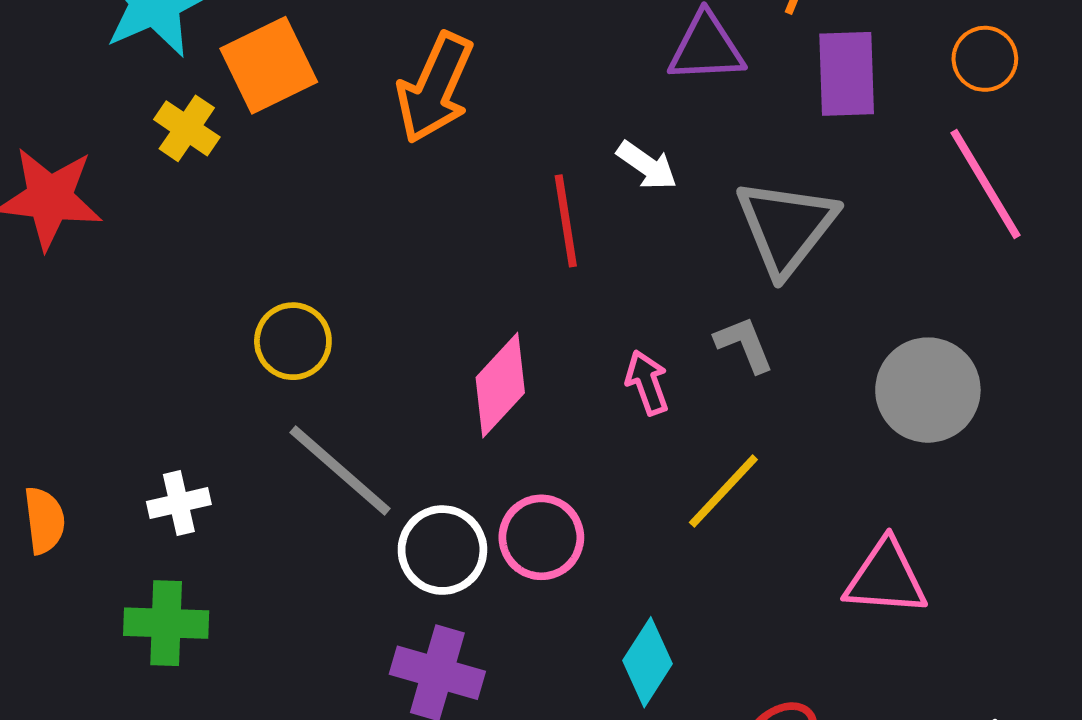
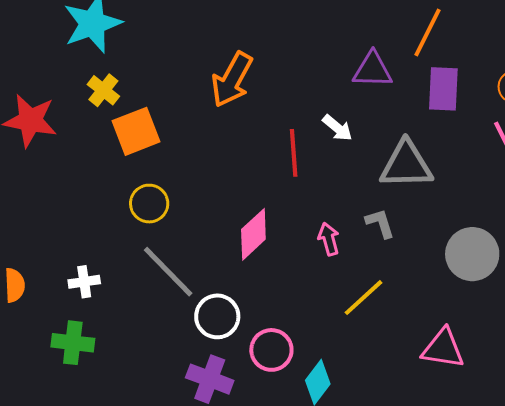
orange square: (269, 65) -> (136, 131), moved
gray triangle: (786, 227) -> (406, 165), turned 46
pink circle: (541, 537) -> (271, 350), moved

